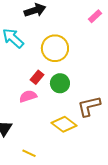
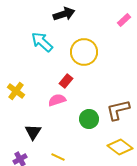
green circle: (60, 83) -> (89, 119), moved
yellow diamond: (64, 124) -> (120, 147), moved

